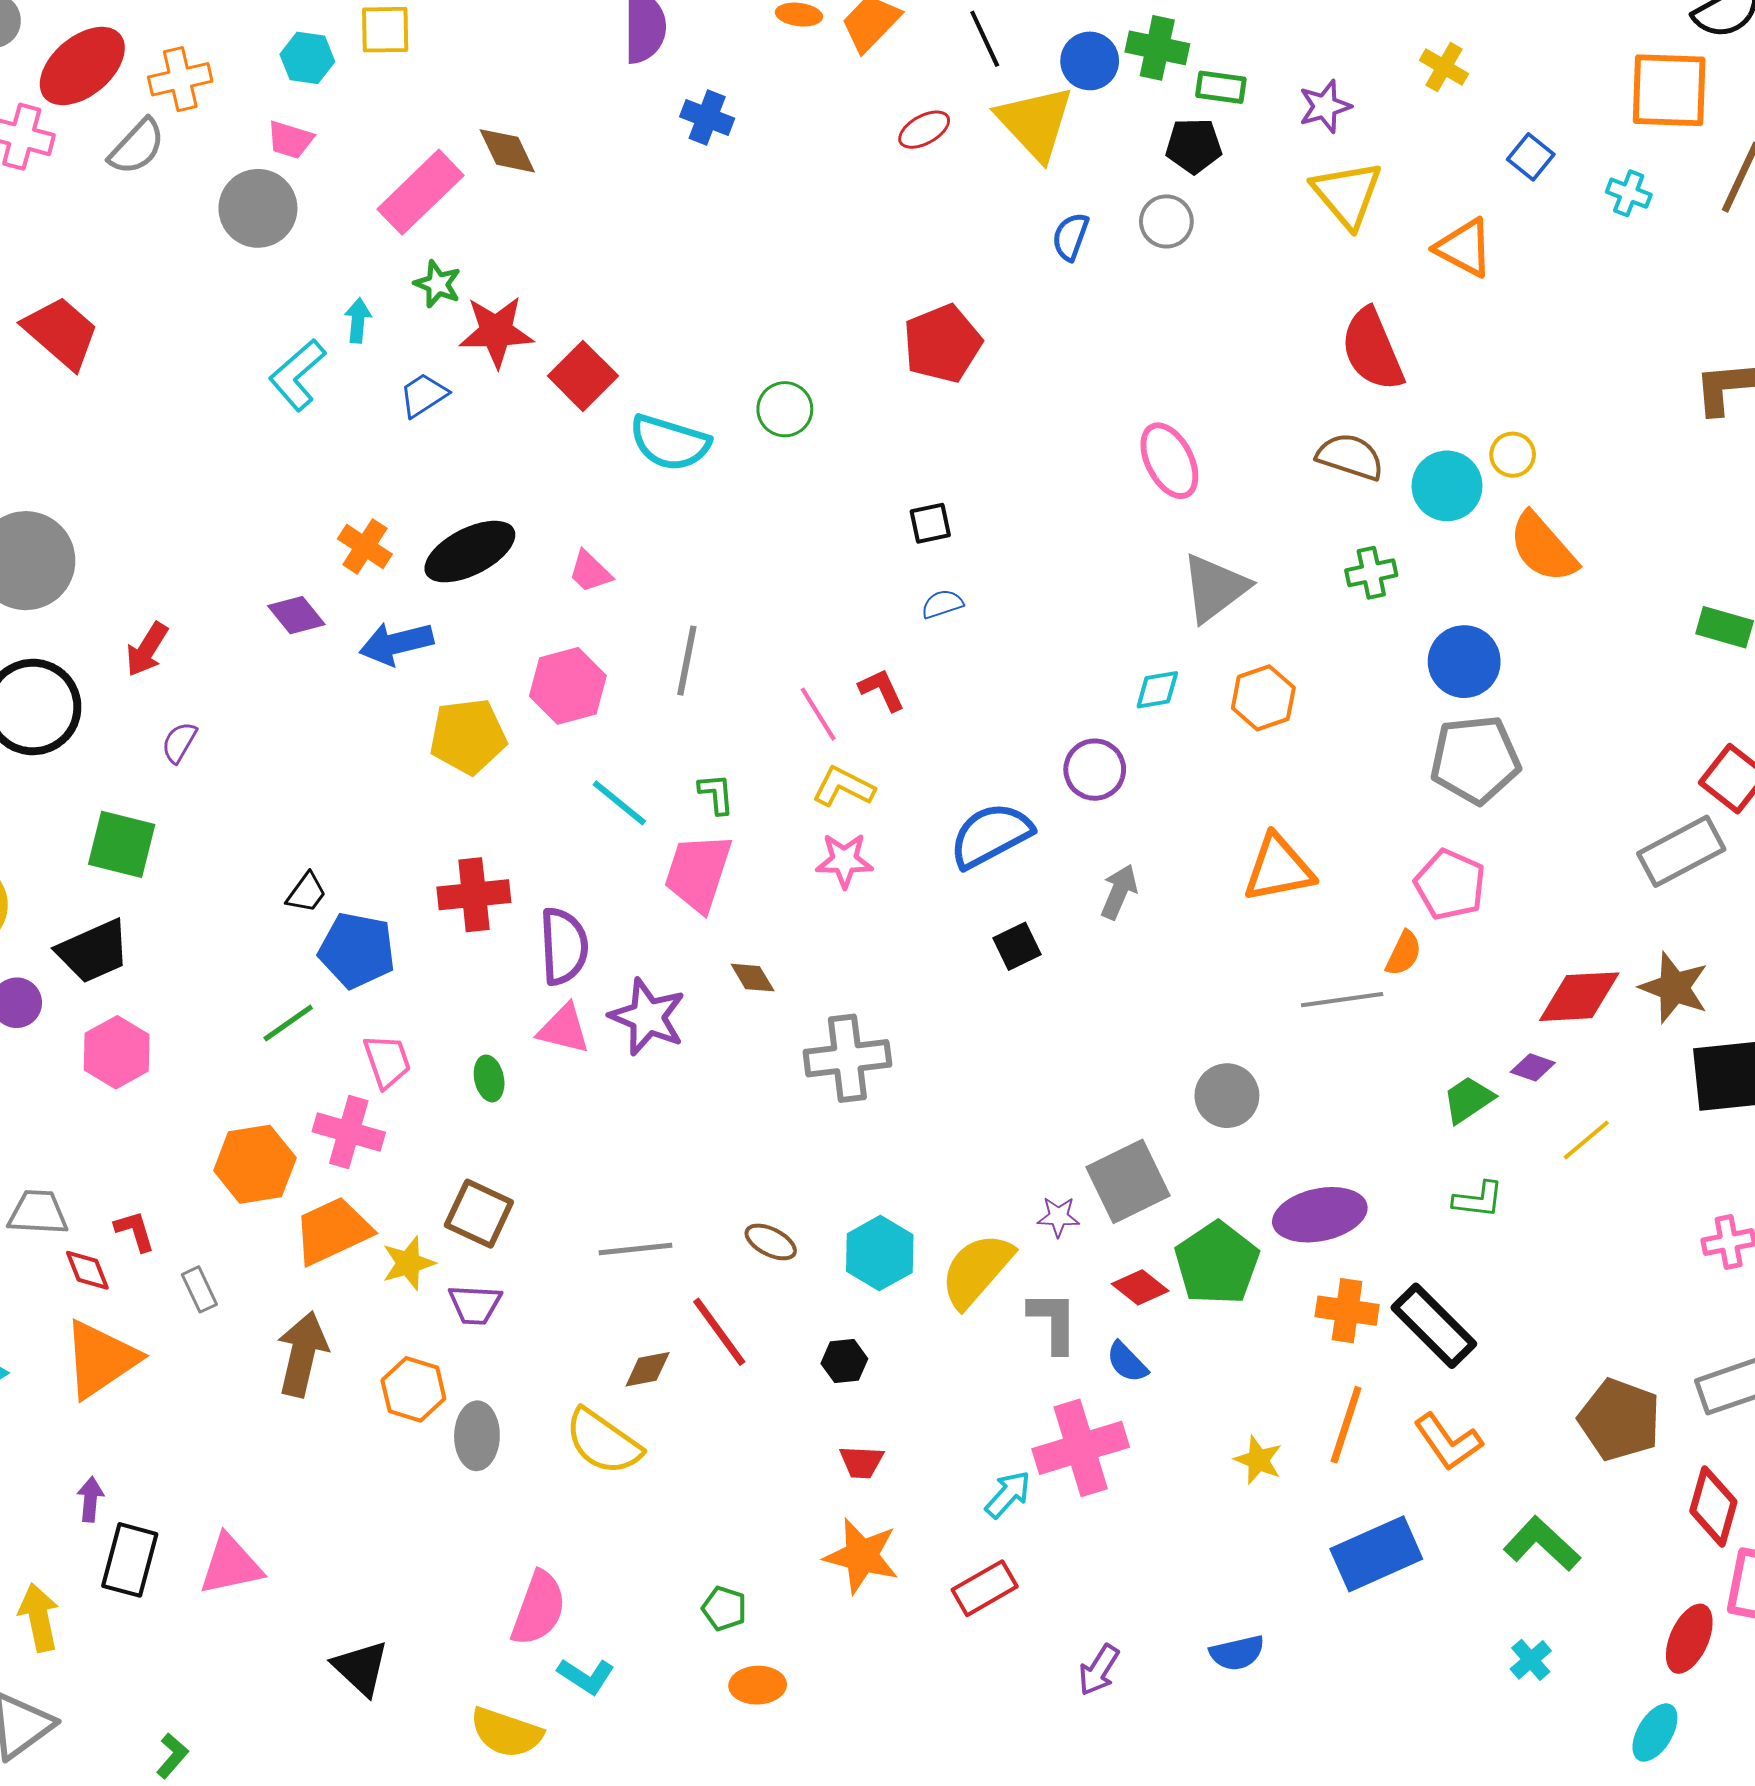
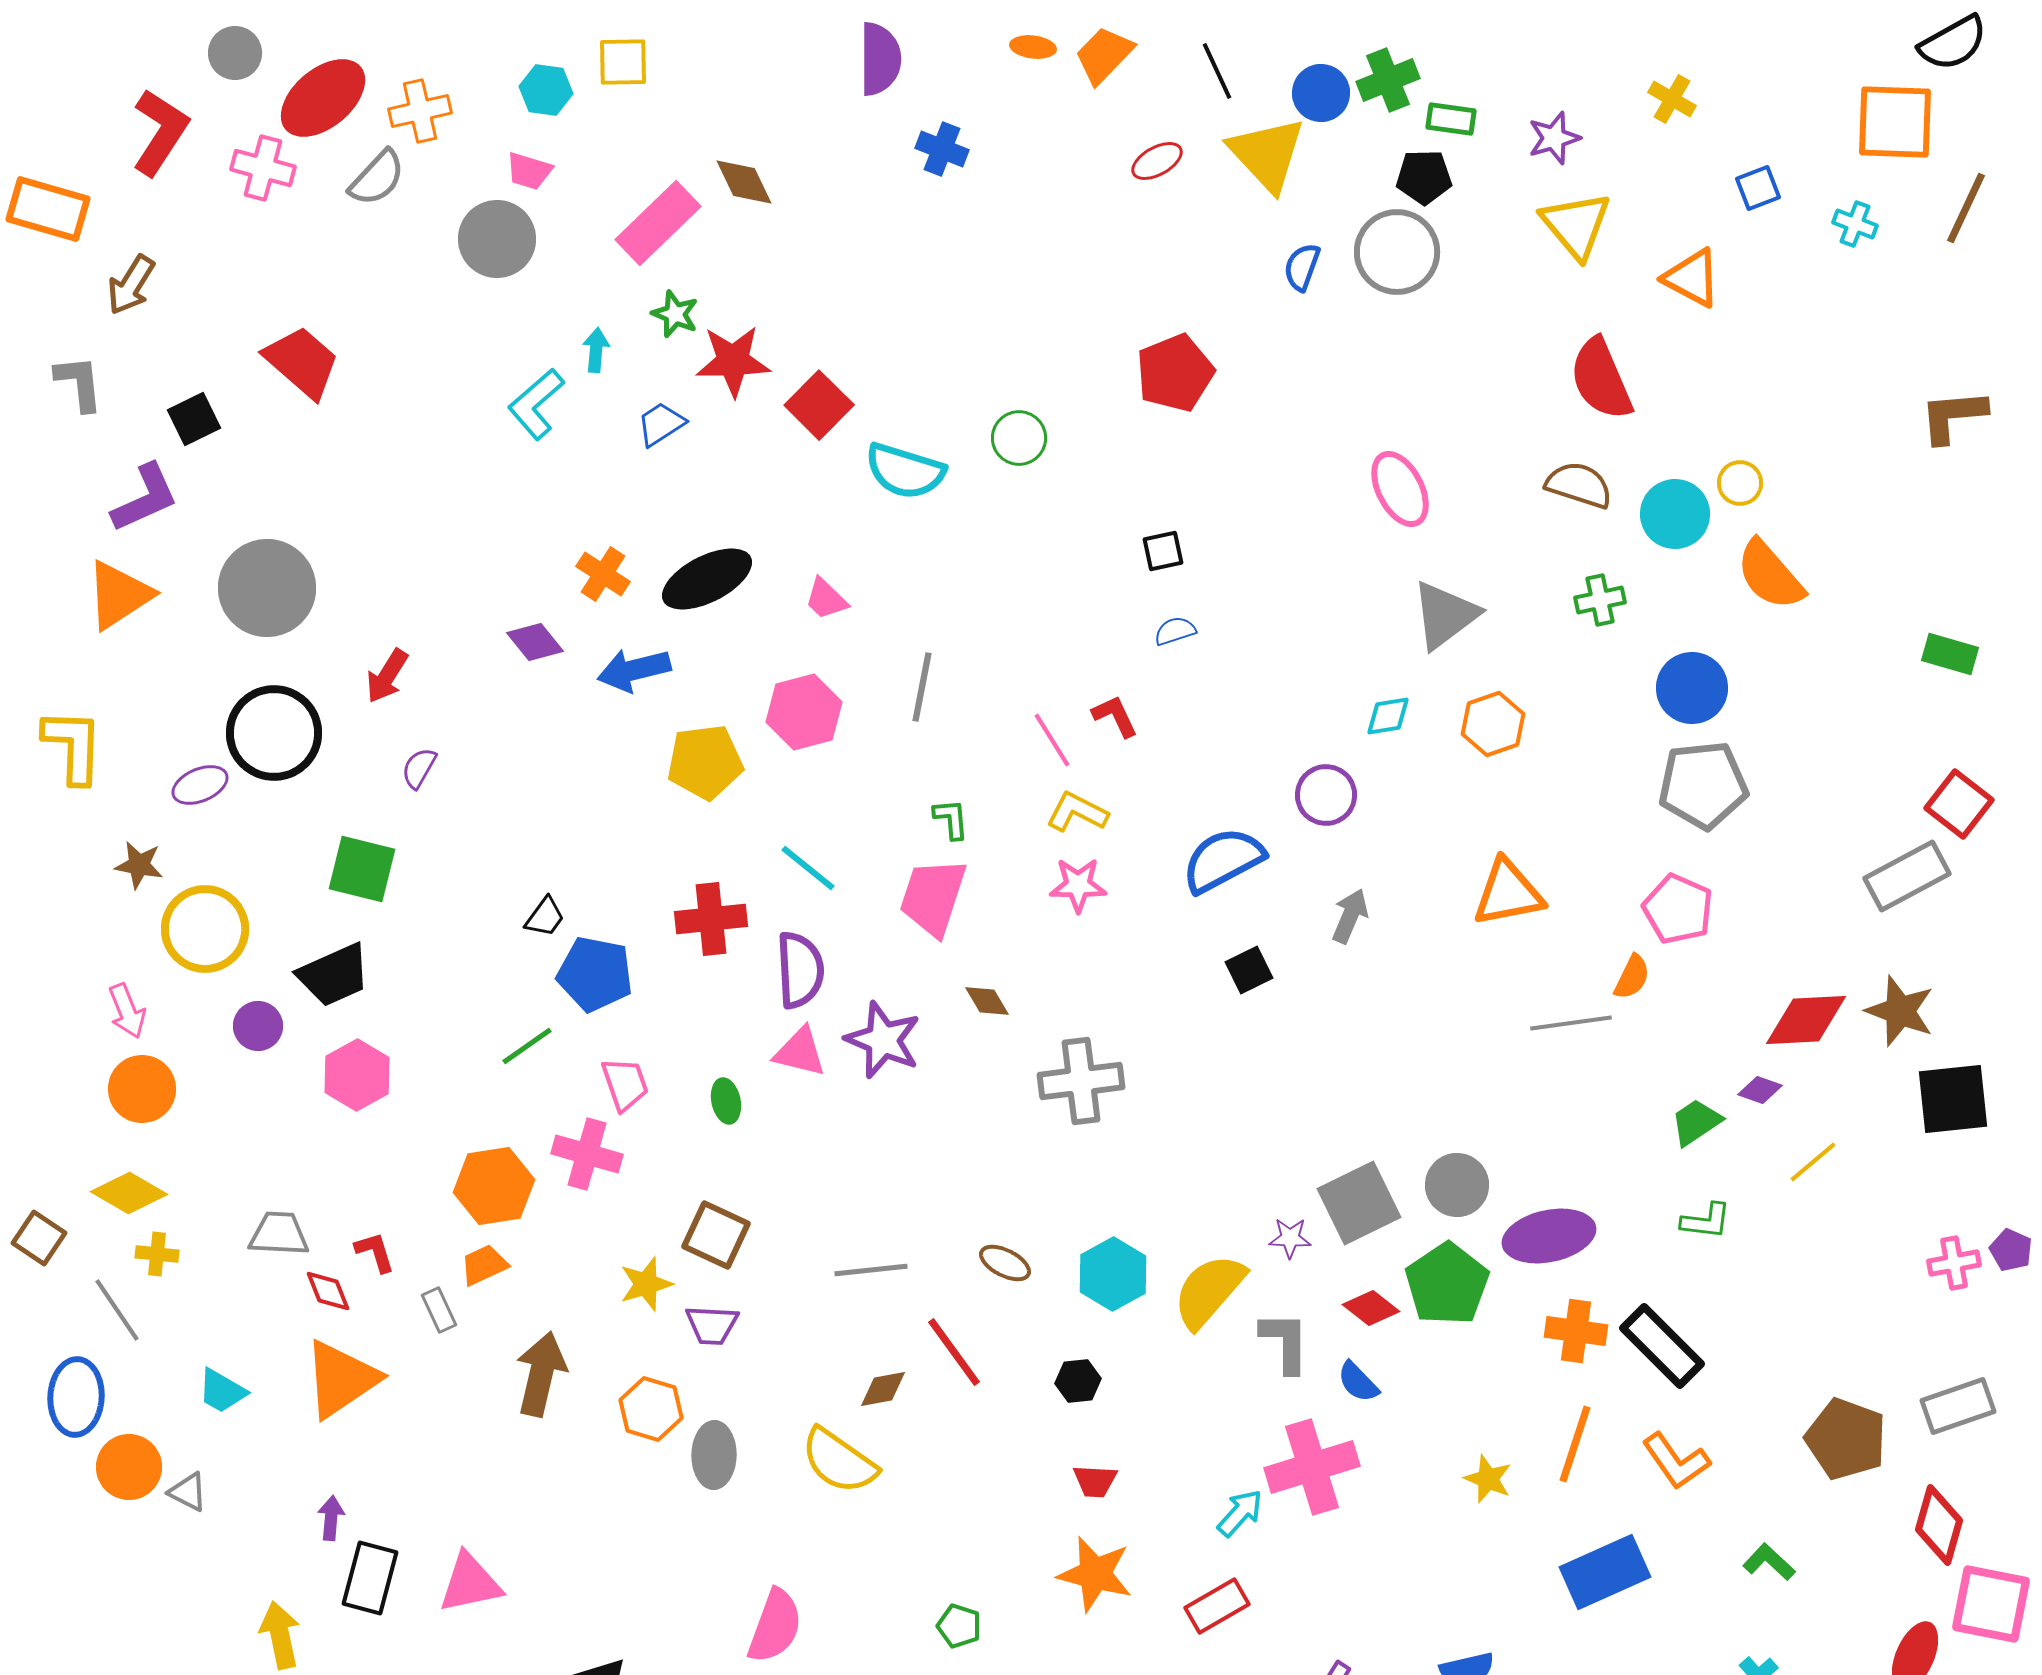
green cross: (1157, 48) -> (1388, 80), turned -34
blue square: (1531, 157) -> (1758, 188), turned 30
gray circle: (1166, 221) -> (1397, 252), size x1.6
cyan line: (619, 803) -> (808, 868), moved
gray circle: (1227, 1096) -> (1457, 1185), moved
orange trapezoid: (333, 1231) -> (484, 1265), moved, size x0.6
green L-shape: (1542, 1544) -> (1769, 1562), size x0.7

